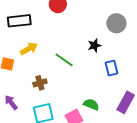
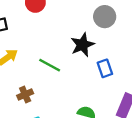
black star: (94, 45) -> (82, 45), size x1.5

